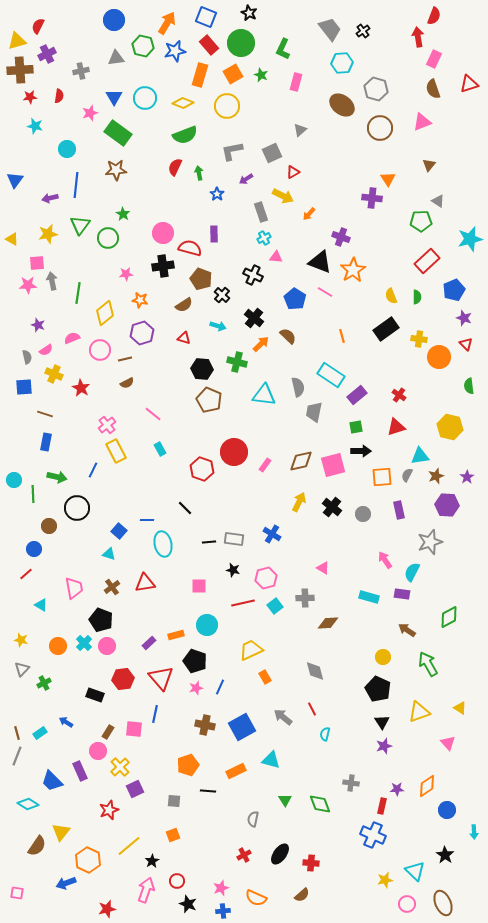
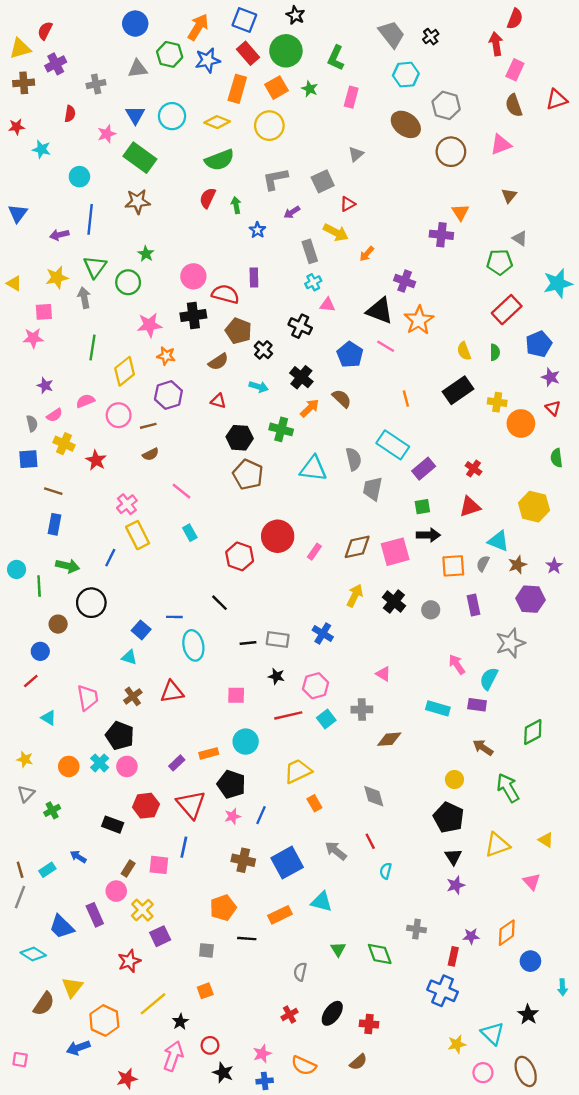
brown cross: (20, 70) -> (24, 83), size x0.7
red star: (30, 97) -> (17, 127), moved
pink star: (126, 274) -> (149, 325), size x1.5
gray arrow: (52, 281) -> (84, 298), moved
cyan triangle: (420, 456) -> (498, 541), turned 30

